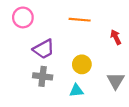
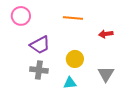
red arrow: (116, 37) -> (106, 34), turned -72

